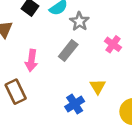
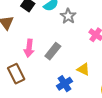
gray rectangle: (68, 51) -> (53, 51), moved
yellow triangle: (98, 87) -> (83, 69), turned -32

